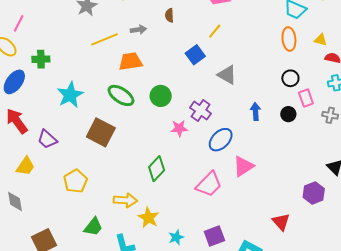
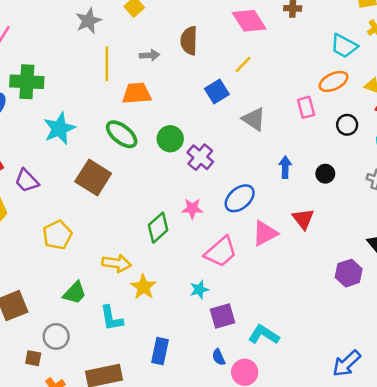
brown semicircle: (169, 15) -> (189, 41), size x1.6
yellow line: (105, 39) -> (107, 64), turned -72
orange ellipse: (289, 39) -> (333, 81), turned 65
green cross: (41, 59) -> (27, 82), size x1.5
black circle: (290, 78) -> (347, 125), moved
pink rectangle: (306, 98) -> (306, 107), moved
purple cross: (201, 111) -> (200, 157), moved
pink star: (179, 128) -> (192, 209), moved
red triangle: (281, 222) -> (303, 219), moved
cyan star: (176, 237) -> (199, 290), moved

